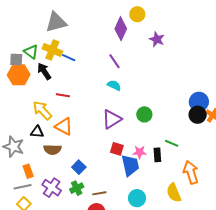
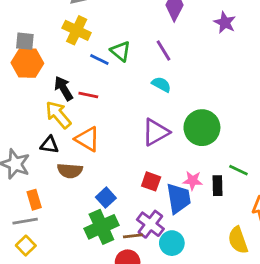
green triangle: (31, 52) -> (121, 51), moved
blue line: (69, 58) -> (99, 59), moved
black arrow: (44, 71) -> (64, 88), moved
green circle: (144, 114) -> (202, 128), size x1.6
red square: (117, 149) -> (151, 181), moved
purple cross: (52, 188) -> (150, 224), moved
green cross: (77, 188) -> (101, 227), size x1.6
cyan circle: (137, 198) -> (172, 243), moved

